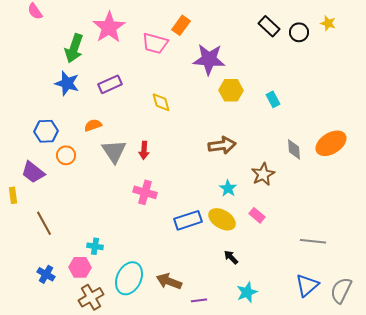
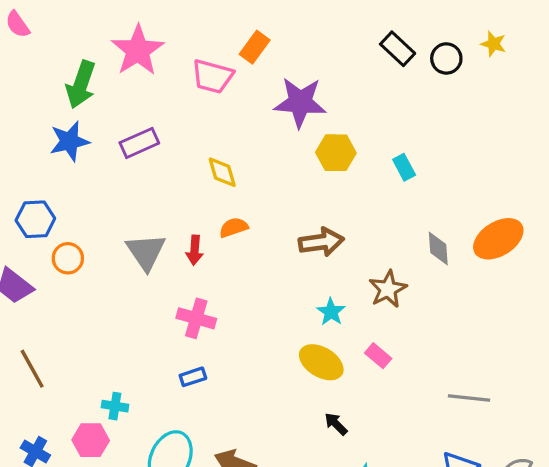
blue star: (67, 83) -> (69, 141), turned -30
orange semicircle: (93, 125) -> (234, 227), moved
blue rectangle: (188, 220) -> (193, 377), moved, size x0.6

